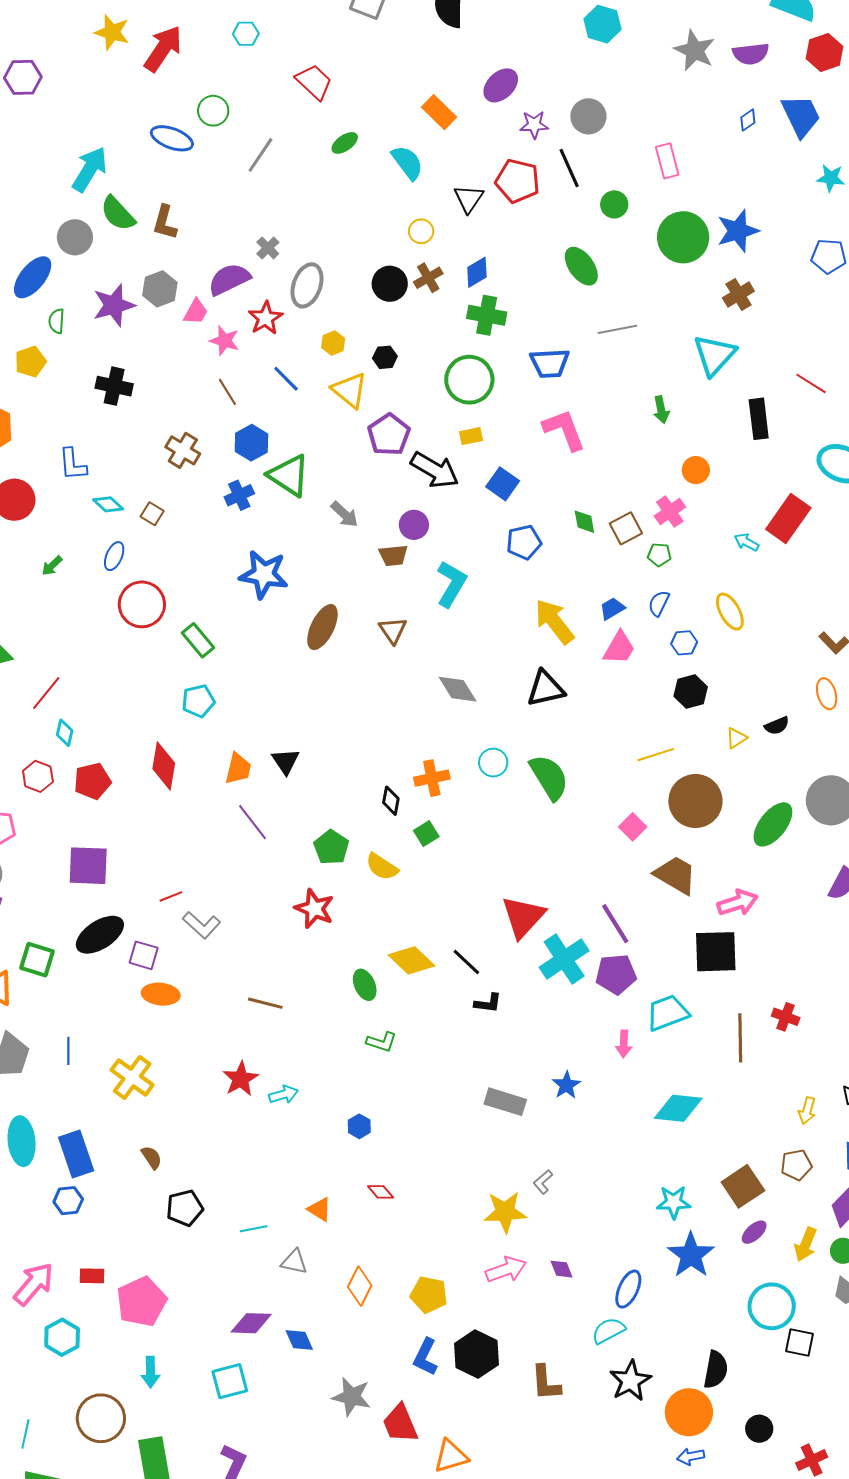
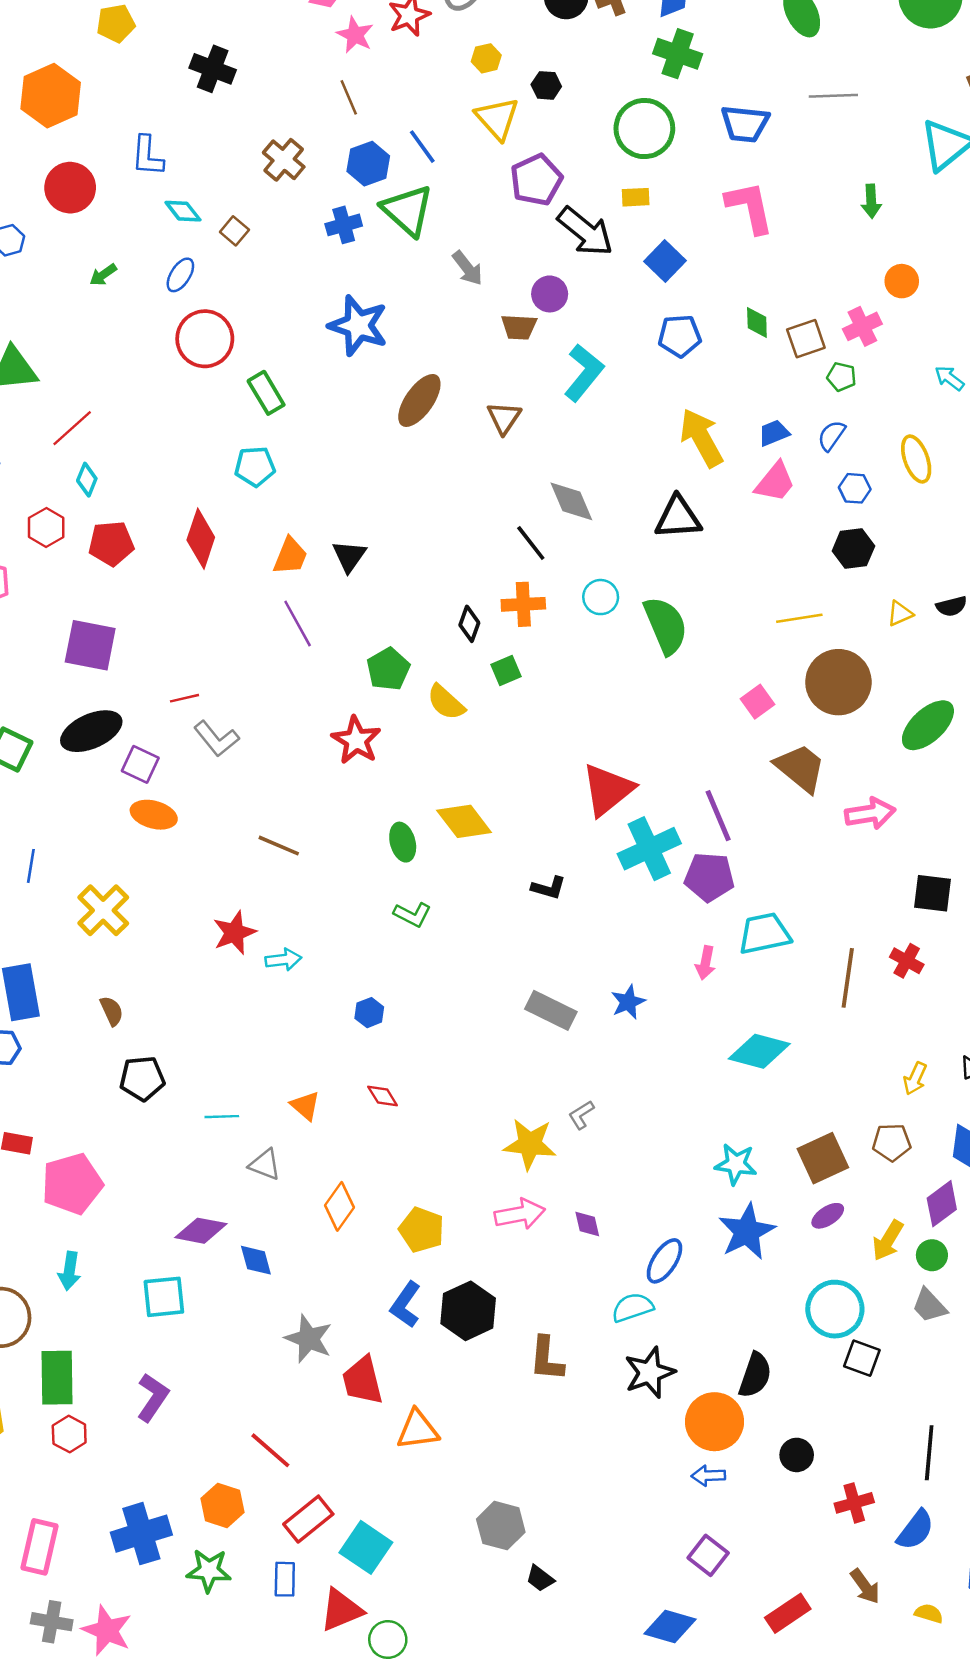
blue line: (286, 379) -> (422, 147), moved
black square: (716, 952) -> (933, 893), moved, size x0.7
black line: (466, 962) -> (531, 543), moved

